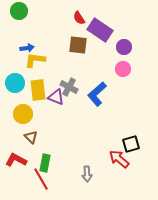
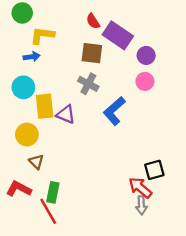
yellow L-shape: (35, 60) -> (42, 35), moved
cyan circle: (15, 83) -> (23, 87), moved
gray cross: (69, 87) -> (88, 84), moved
gray arrow: (87, 174) -> (141, 205), moved

